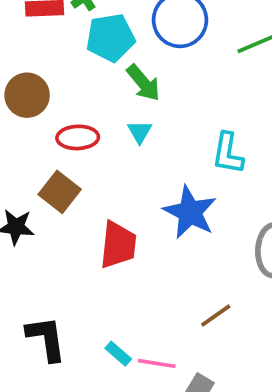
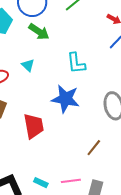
green arrow: (143, 83) -> (39, 32), moved
cyan rectangle: (118, 354) -> (41, 183), moved

